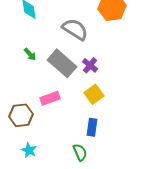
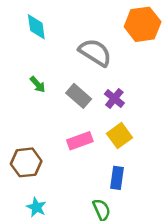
gray rectangle: (62, 63) -> (79, 96), size x0.7
pink rectangle: (50, 98) -> (80, 141), moved

